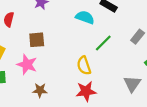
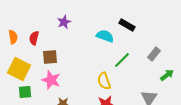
brown square: (37, 40) -> (50, 57), moved

